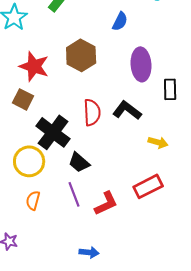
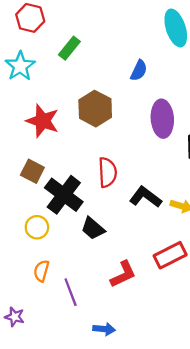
brown square: (23, 99) -> (32, 171), moved
black L-shape: (127, 110) -> (146, 197), moved
yellow circle: (29, 161) -> (37, 227), size x0.7
purple line: (74, 194) -> (71, 292), moved

